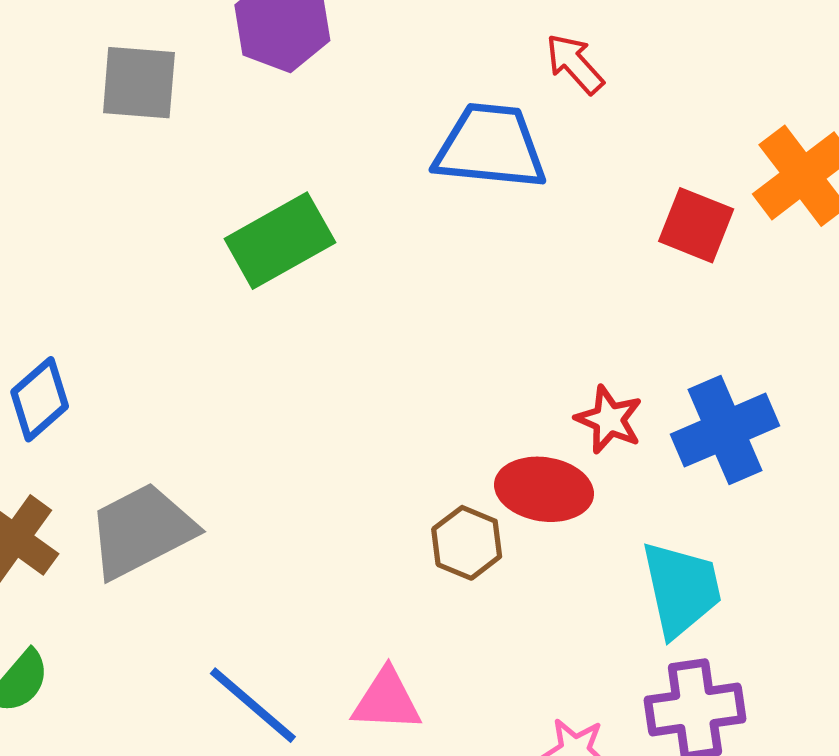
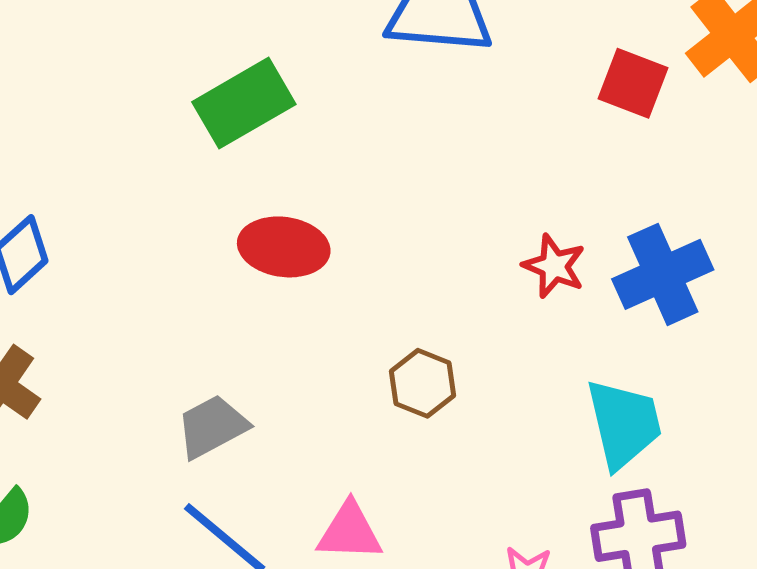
red ellipse: (544, 489) -> (284, 247), moved
gray trapezoid: (141, 531) -> (212, 426), moved, size x0.7

